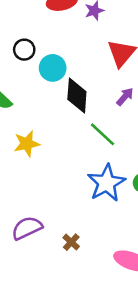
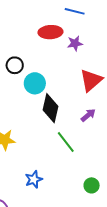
blue star: (106, 183) -> (34, 179), moved, size x0.6

